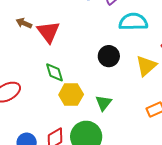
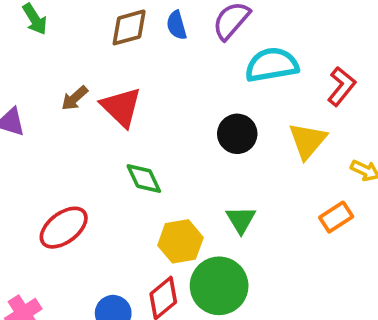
brown arrow: (24, 23) -> (75, 98), turned -56
yellow hexagon: (71, 95) -> (180, 241), moved

